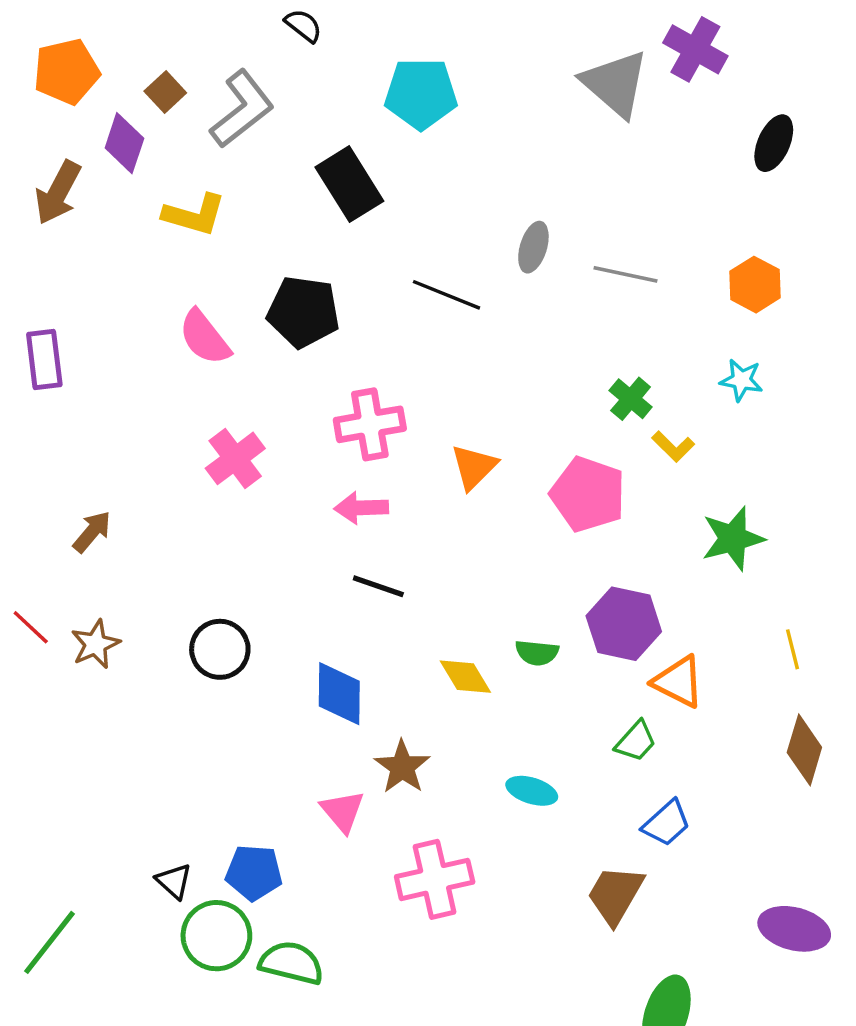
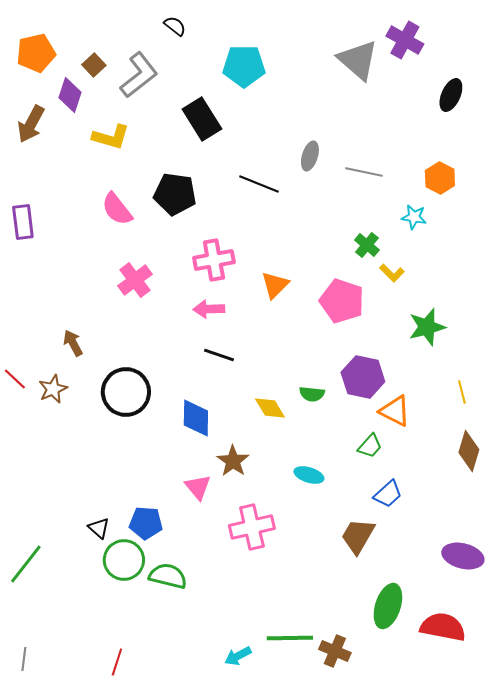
cyan star: (741, 380) -> (414, 217), moved
brown arrow: (92, 532) -> (73, 343), moved, turned -68
black circle: (220, 649) -> (126, 392), size x1.4

